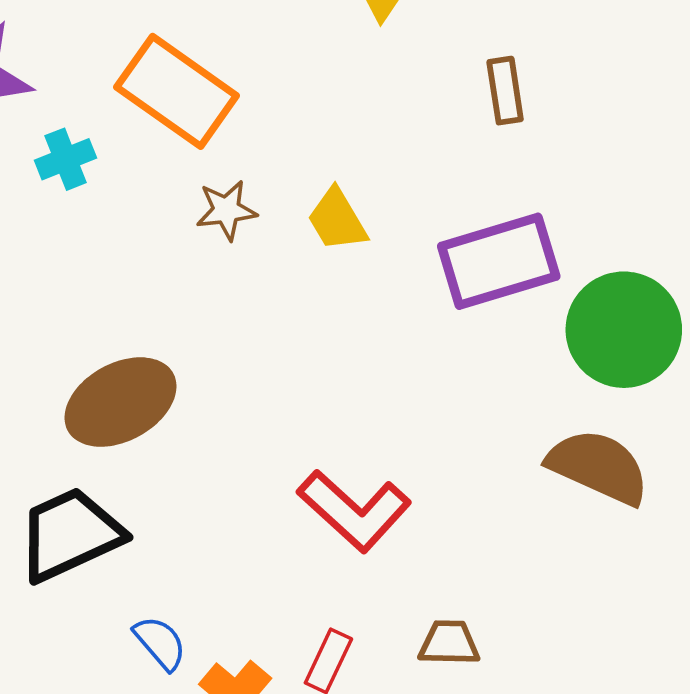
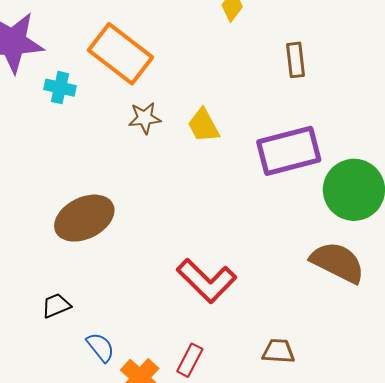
cyan cross: (66, 159) -> (60, 88), turned 32
black trapezoid: (70, 534) -> (56, 306), moved, size x0.5
brown trapezoid: (449, 643) -> (278, 351), moved

